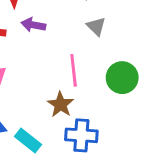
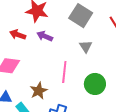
brown star: (60, 104) -> (39, 91), moved

